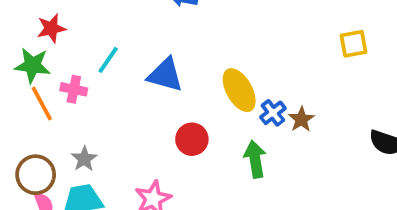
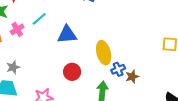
blue triangle: (165, 75) -> (67, 35), turned -35
pink cross: (74, 89) -> (17, 29), turned 32

